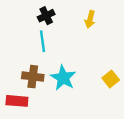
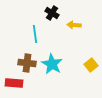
black cross: (46, 16) -> (52, 13), moved, turned -32
yellow arrow: (90, 19) -> (74, 25), moved, turned 80

